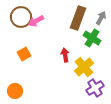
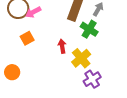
orange square: (24, 54) -> (27, 38), moved
orange circle: (15, 91) -> (12, 72), moved

